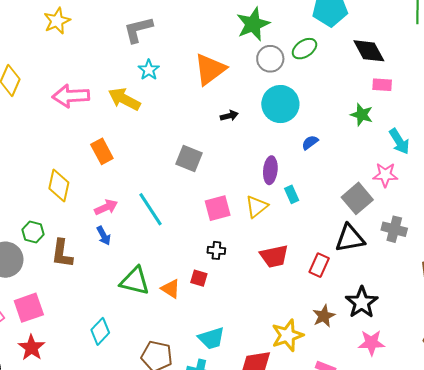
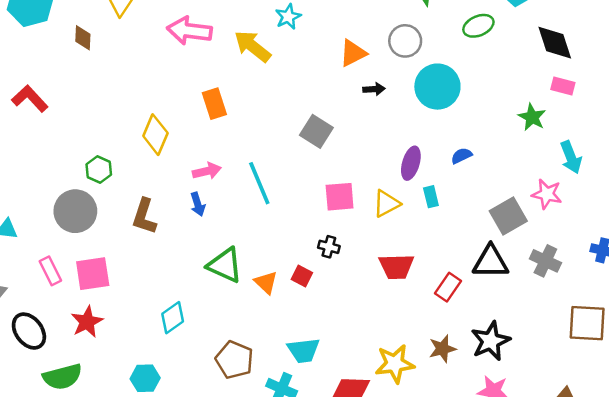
gray circle: (270, 59) -> (405, 41), moved
orange triangle: (210, 69) -> (353, 53), moved, size x0.7
blue semicircle: (310, 142) -> (461, 156), moved
green hexagon: (33, 232) -> (99, 170), moved

